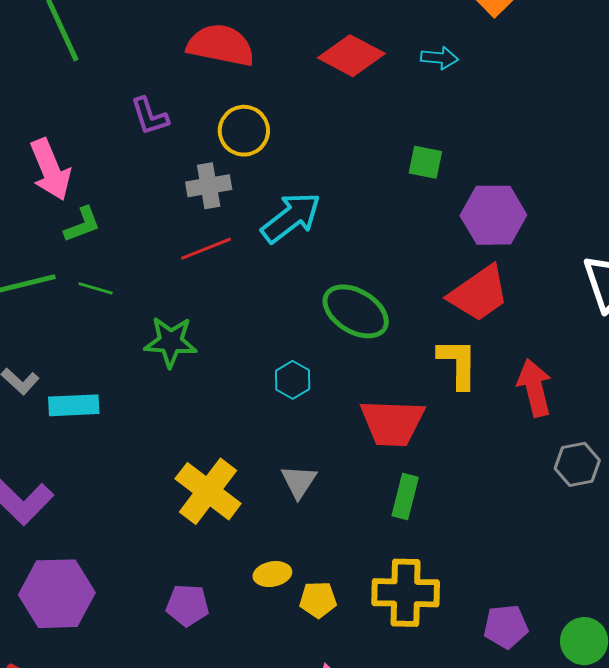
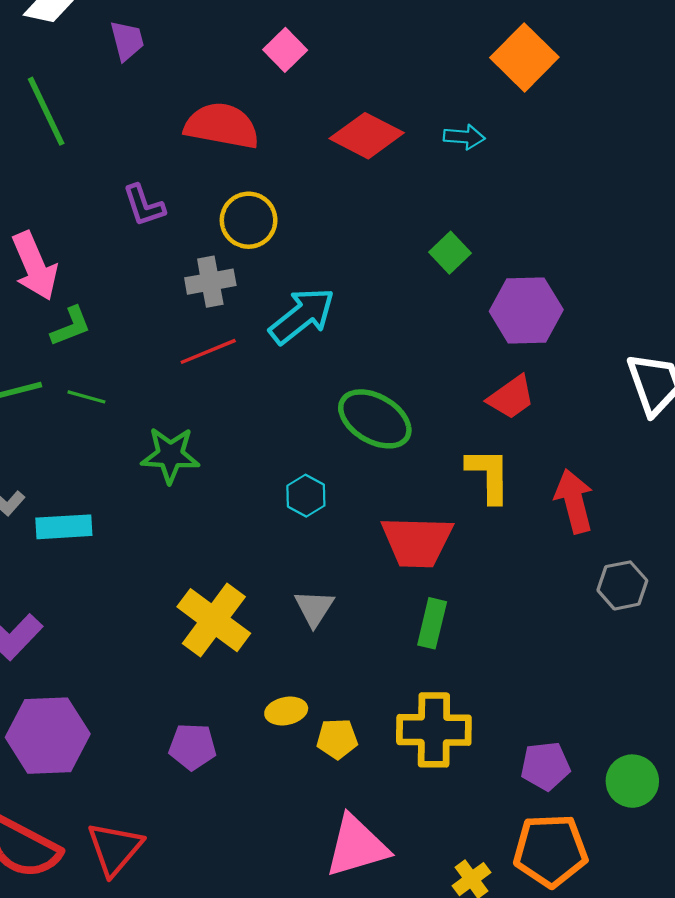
green square: (425, 162) -> (450, 253), turned 36
red trapezoid: (479, 293) -> (511, 397), size x0.7

